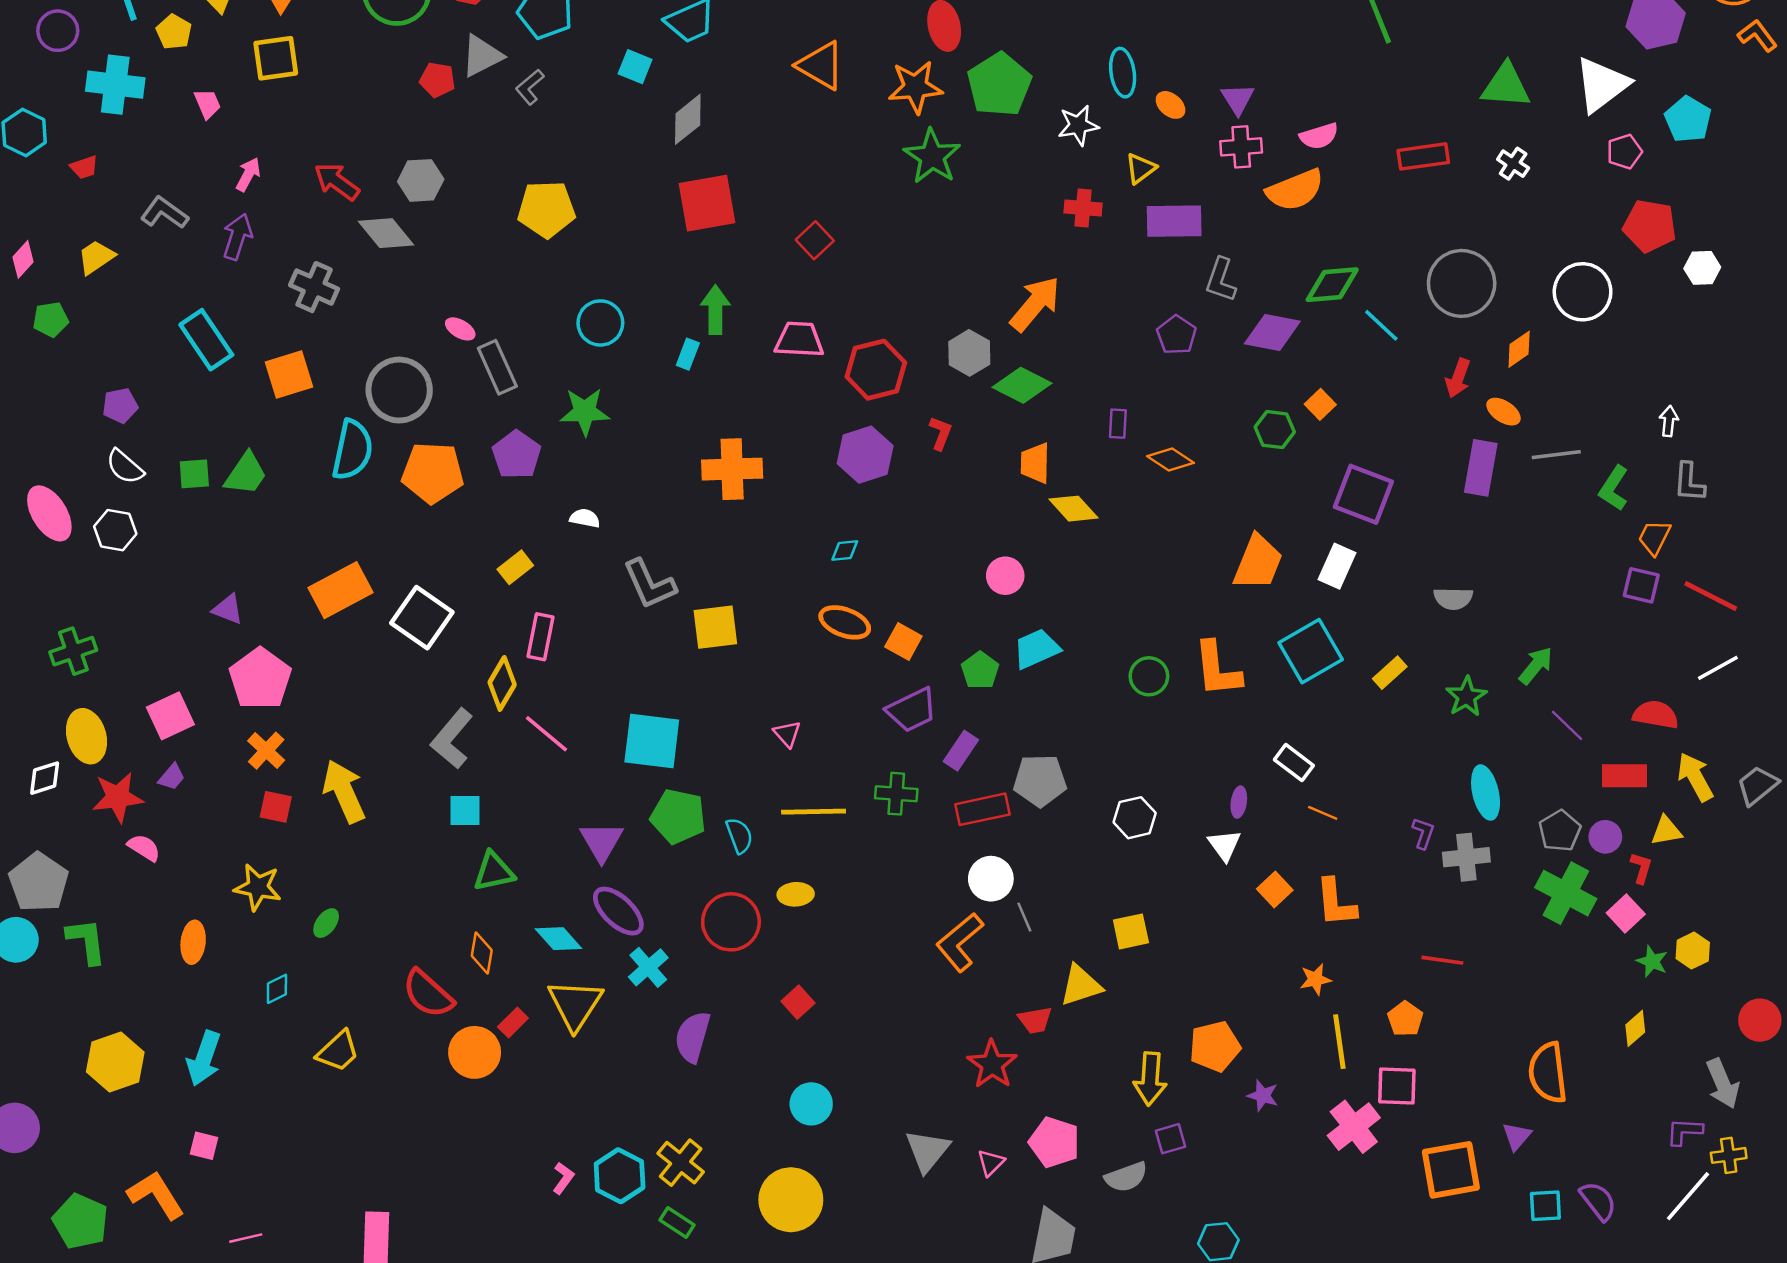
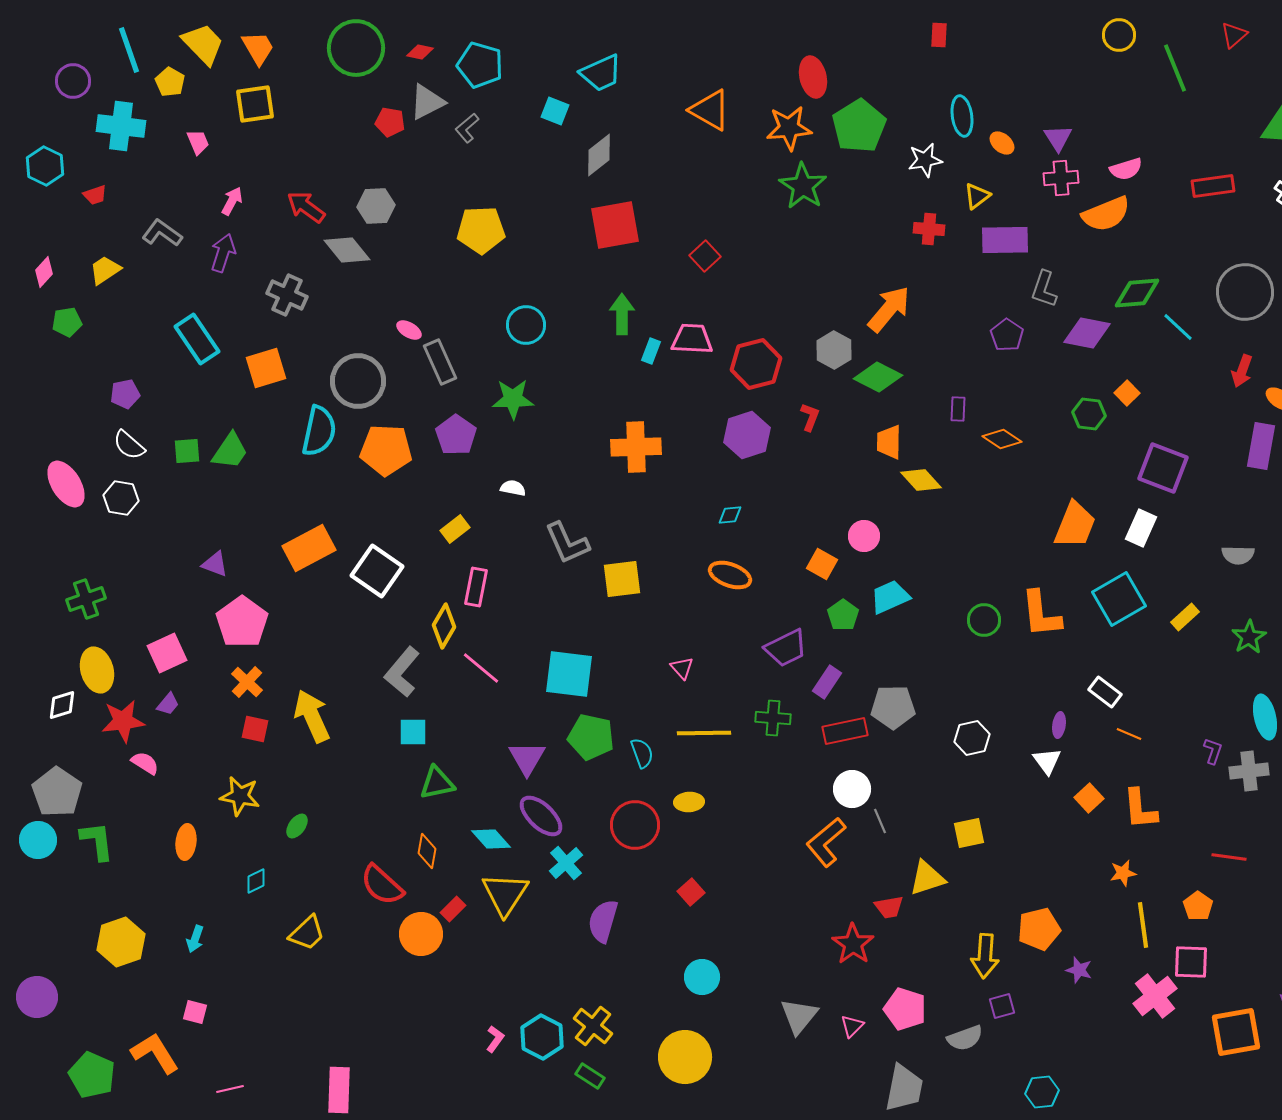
cyan rectangle: (688, 354) -> (651, 351), moved
orange square: (903, 642) -> (822, 564), moved
cyan arrow: (204, 1058) -> (195, 939), size x0.6

